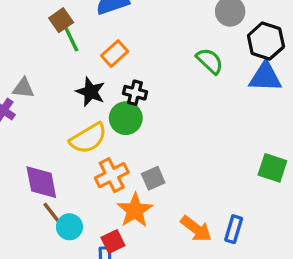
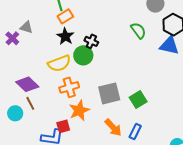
orange rectangle: (115, 54) -> (65, 16), moved
green square: (272, 168) -> (138, 99), moved, turned 30
gray square: (153, 178) -> (109, 93), moved, size x1.6
purple diamond: (41, 182) -> (27, 84), turned -45
cyan circle: (69, 227) -> (15, 113), moved

